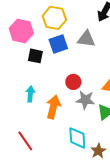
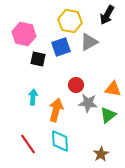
yellow hexagon: (54, 18) -> (70, 21), moved
gray triangle: (86, 39) -> (89, 42), turned -36
cyan diamond: (77, 138) -> (60, 141), moved

